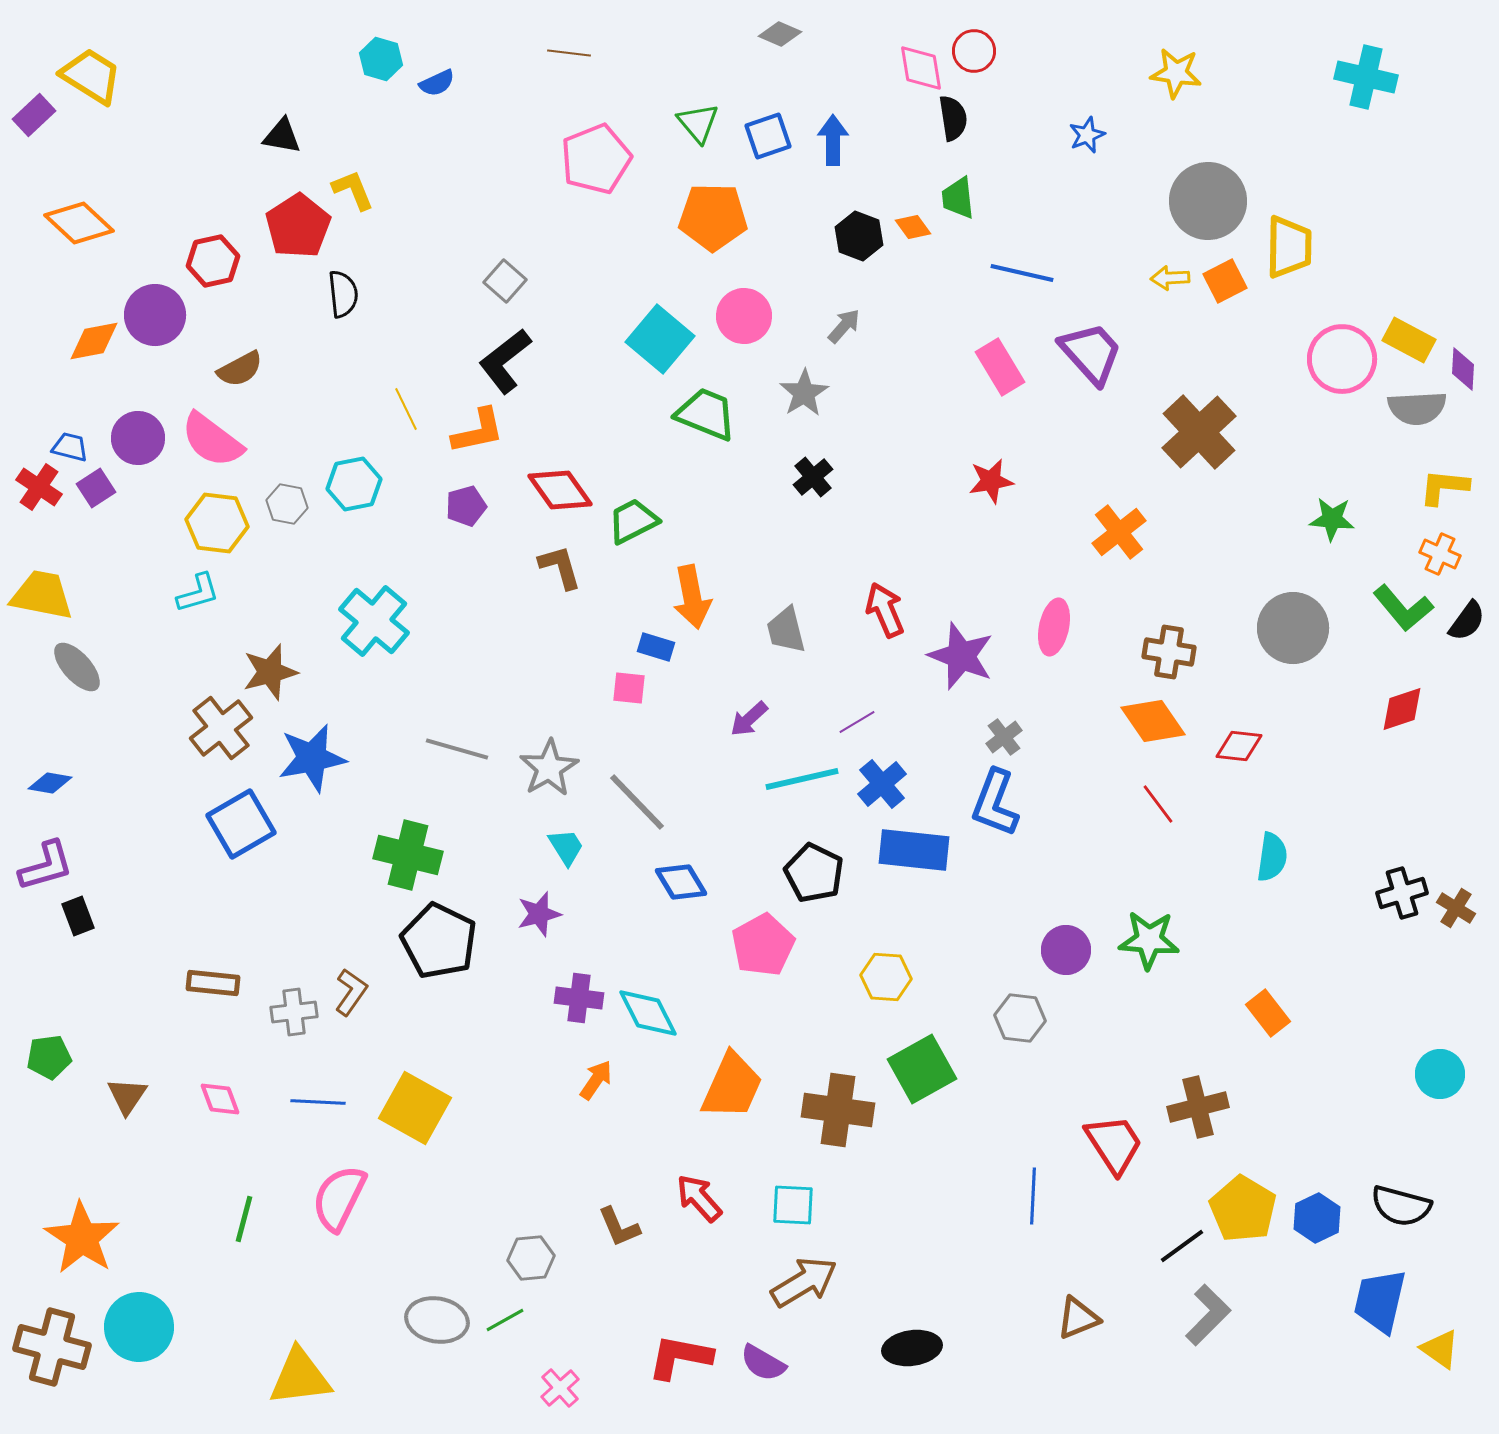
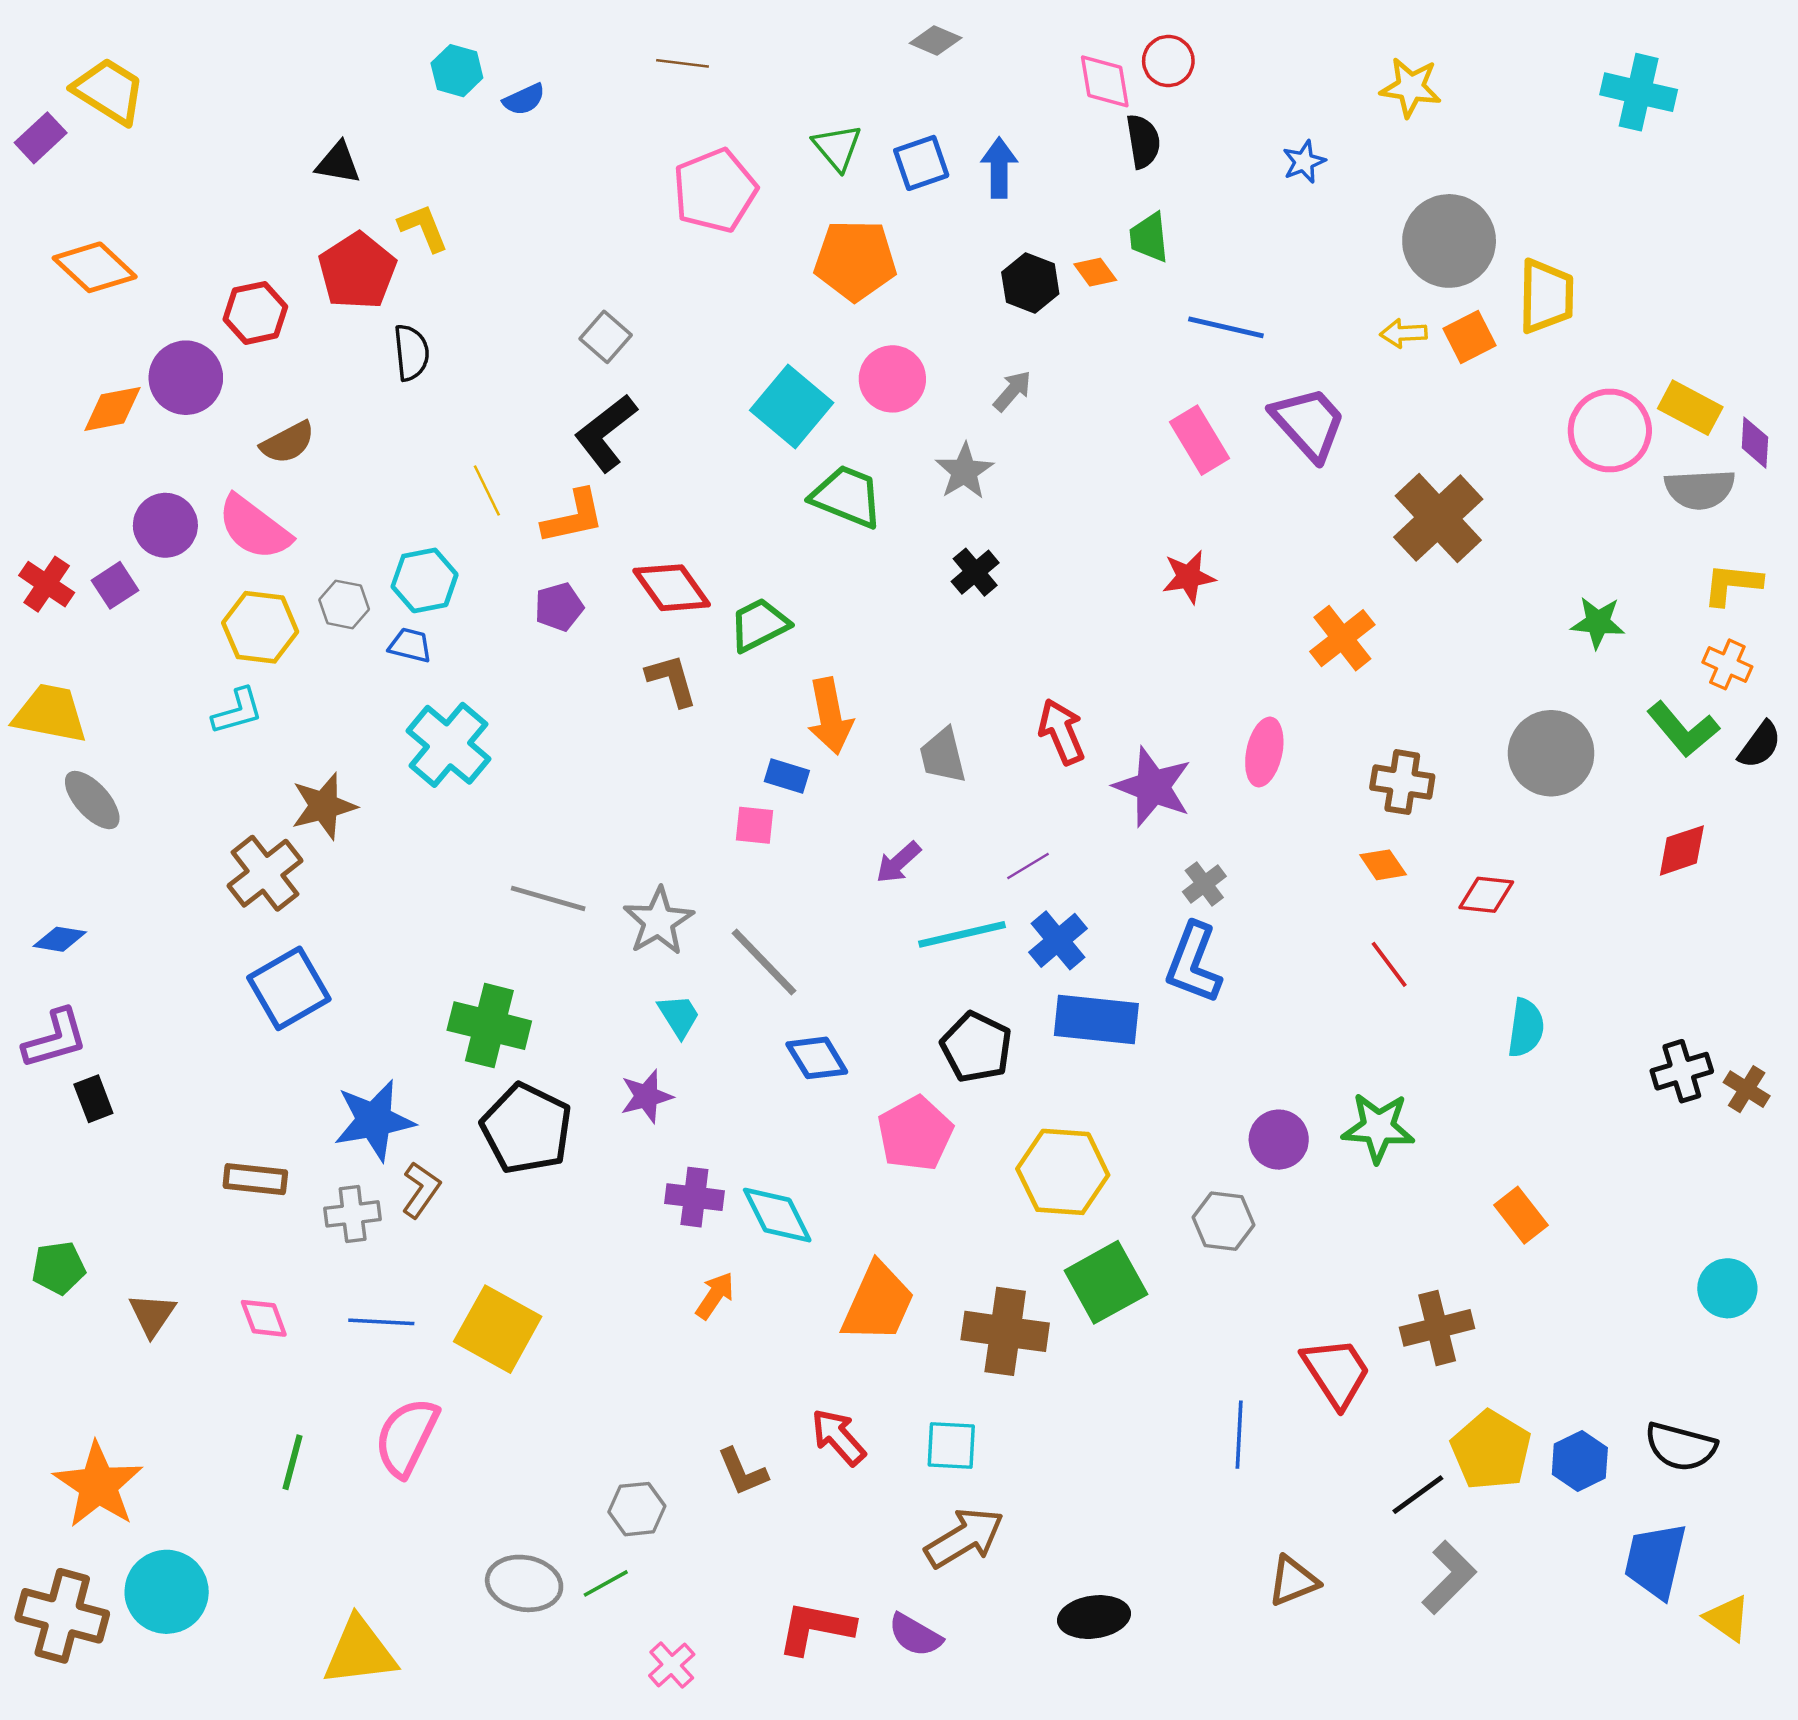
blue trapezoid: (70, 447) -> (410, 645), moved
orange diamond: (1153, 721) -> (1383, 865), size x0.6
blue star: (312, 758) -> (374, 1120), moved
yellow hexagon: (886, 977) -> (1063, 1172), size x1.5

